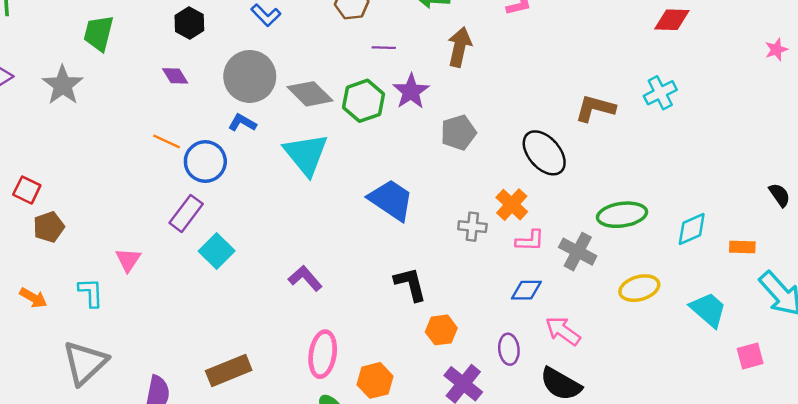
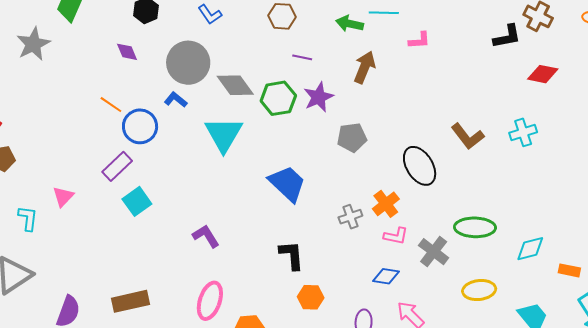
brown L-shape: (595, 108) -> (468, 136), turned -152
gray cross: (472, 227) -> (350, 217), turned -35

